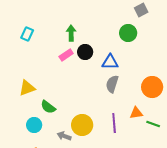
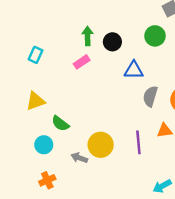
cyan rectangle: (27, 34) -> (35, 55), moved
black circle: (85, 52) -> (112, 42), moved
gray semicircle: (112, 84) -> (150, 96), moved

